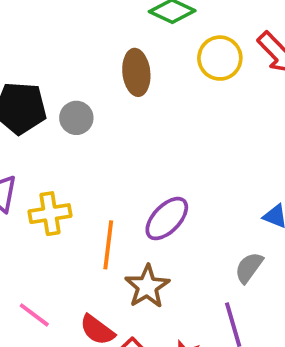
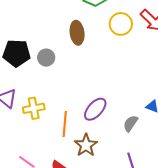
gray semicircle: (249, 268) -> (131, 123), moved

